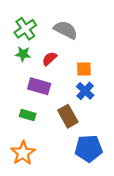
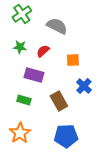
green cross: (25, 29) -> (22, 14), moved
blue cross: (85, 91) -> (84, 86), moved
blue pentagon: (89, 148) -> (66, 136), moved

